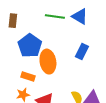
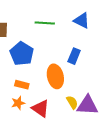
blue triangle: (80, 17) -> (82, 20), moved
orange ellipse: (48, 62) -> (55, 76), moved

